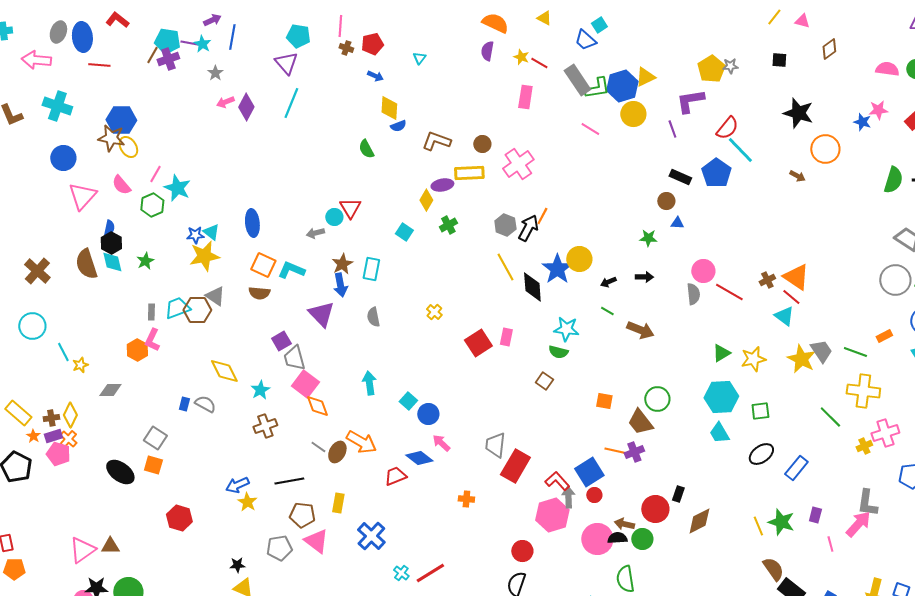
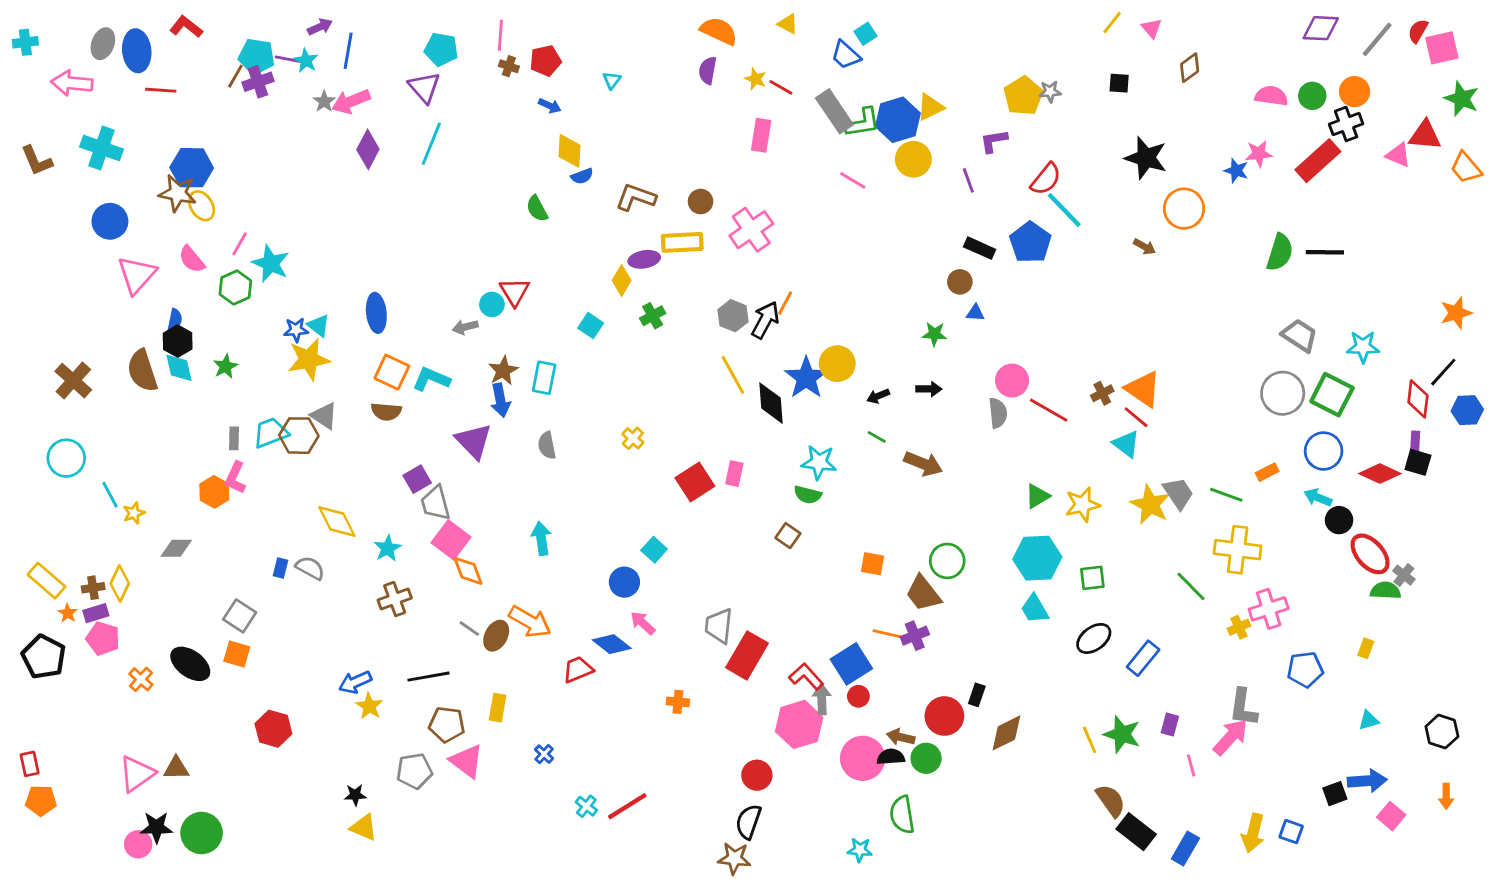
pink triangle: (802, 21) -> (1152, 28), turned 35
purple L-shape: (690, 101) -> (994, 141), size x0.7
pink arrow: (225, 102) -> (351, 101), moved, size x1.5
cyan square: (408, 401) -> (654, 550), moved
orange cross: (68, 439) -> (141, 679), moved
blue cross: (371, 536) -> (544, 754), size x0.5

